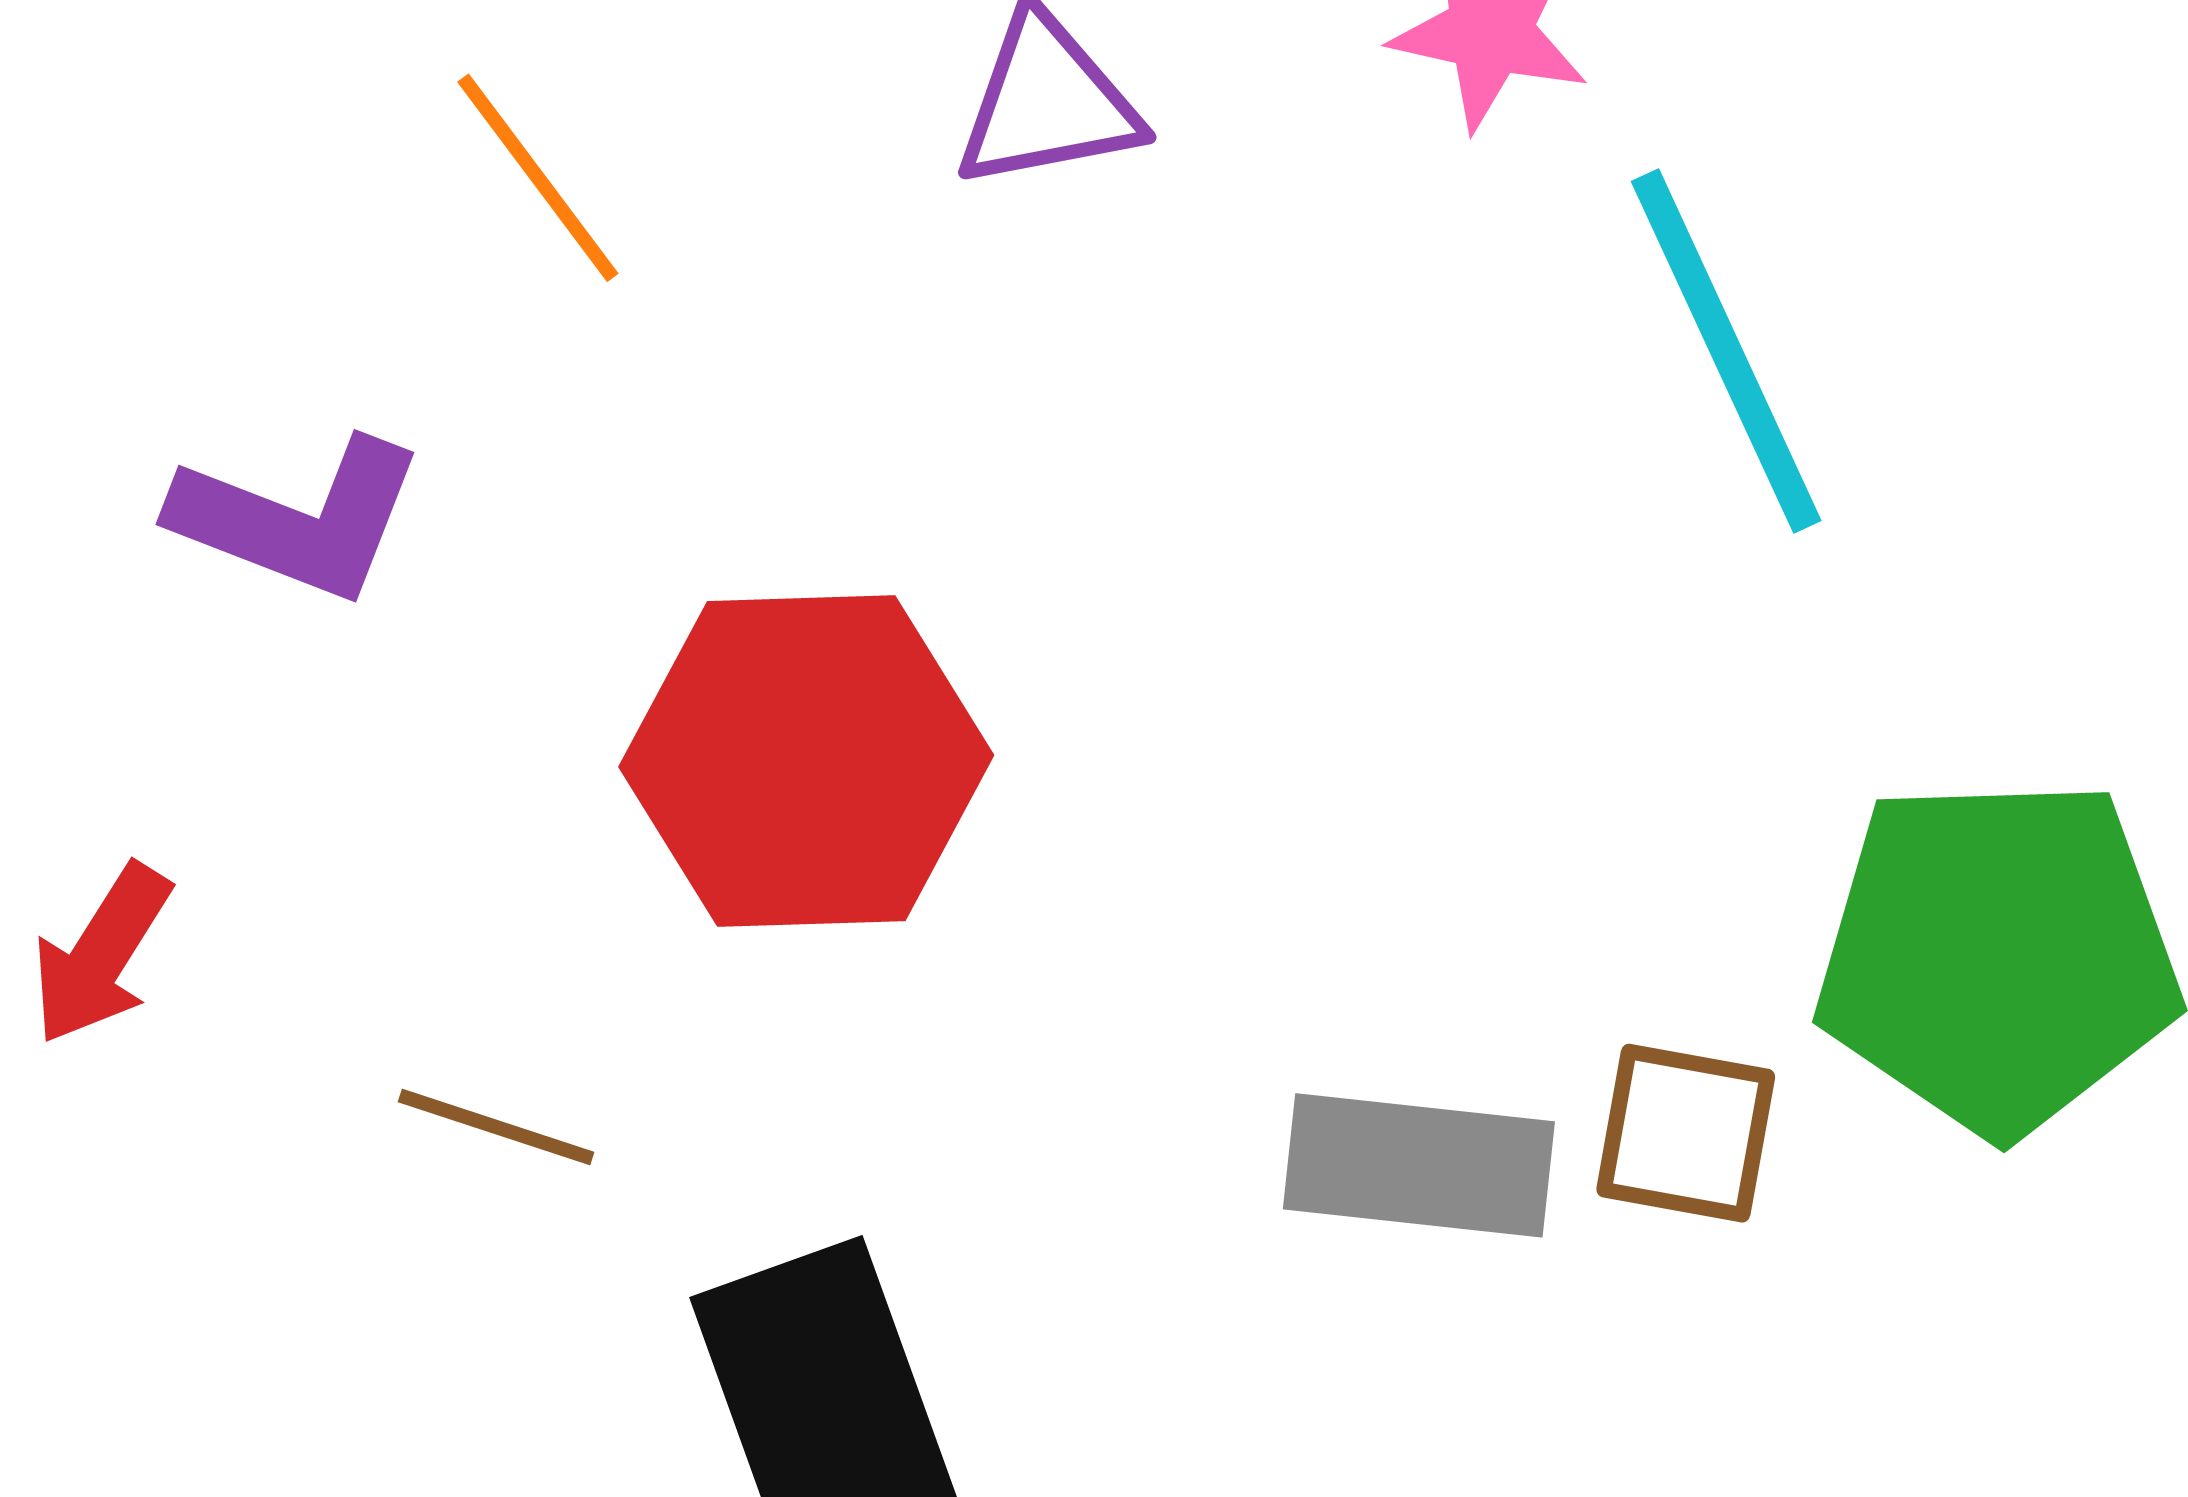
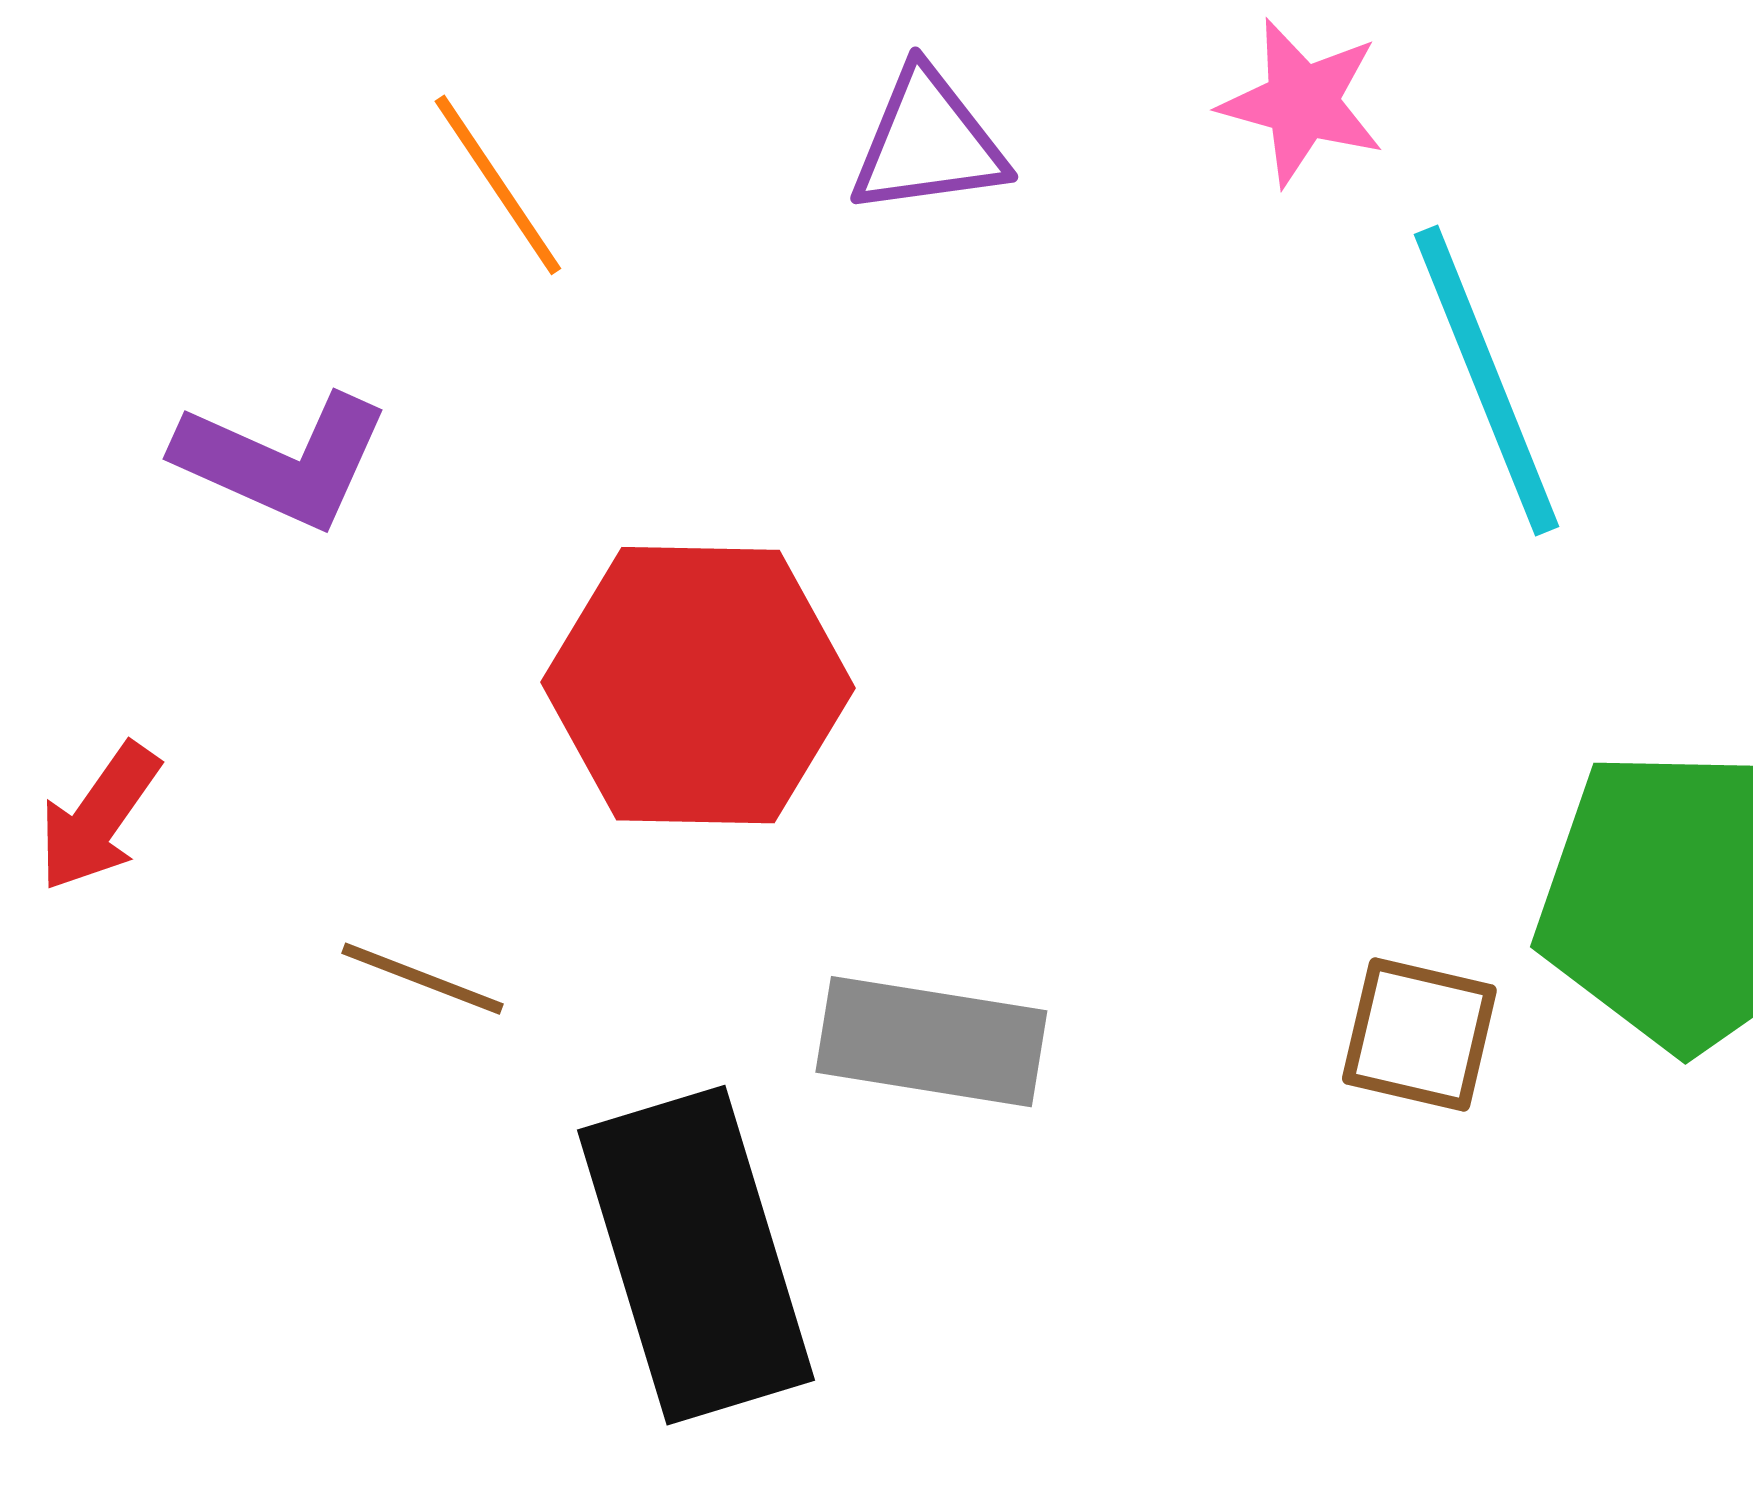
gray rectangle: (1419, 1165) -> (931, 1042), moved

